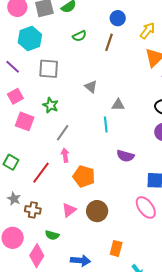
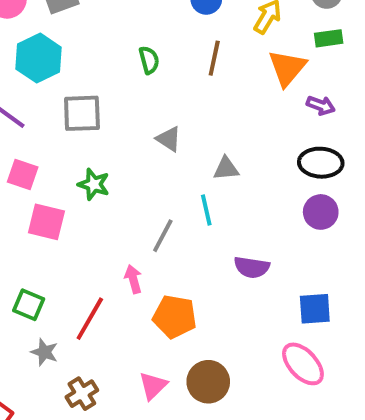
green semicircle: (79, 36) -> (149, 60), moved, turned -72
brown line: (109, 42) -> (214, 58), moved
pink square: (15, 96) -> (23, 174), turned -35
gray line: (63, 133) -> (163, 236), moved
gray star: (14, 199) -> (44, 352), moved
brown cross: (33, 210) -> (82, 394), turned -35

